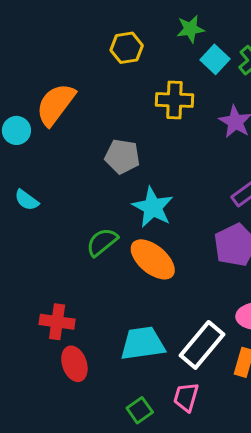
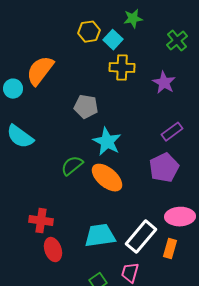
cyan square: (215, 59) -> (113, 40), moved
cyan semicircle: (27, 200) -> (20, 137), size x1.6

